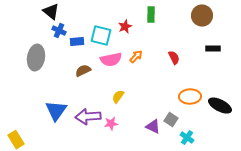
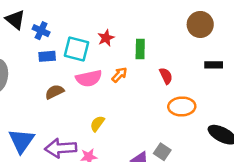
green rectangle: (151, 15) -> (140, 49), moved
blue cross: (59, 31) -> (41, 31), moved
orange ellipse: (190, 97) -> (182, 107), moved

